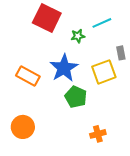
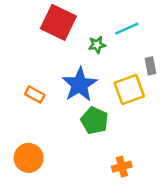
orange rectangle: (28, 76) -> (35, 94), size x0.7

